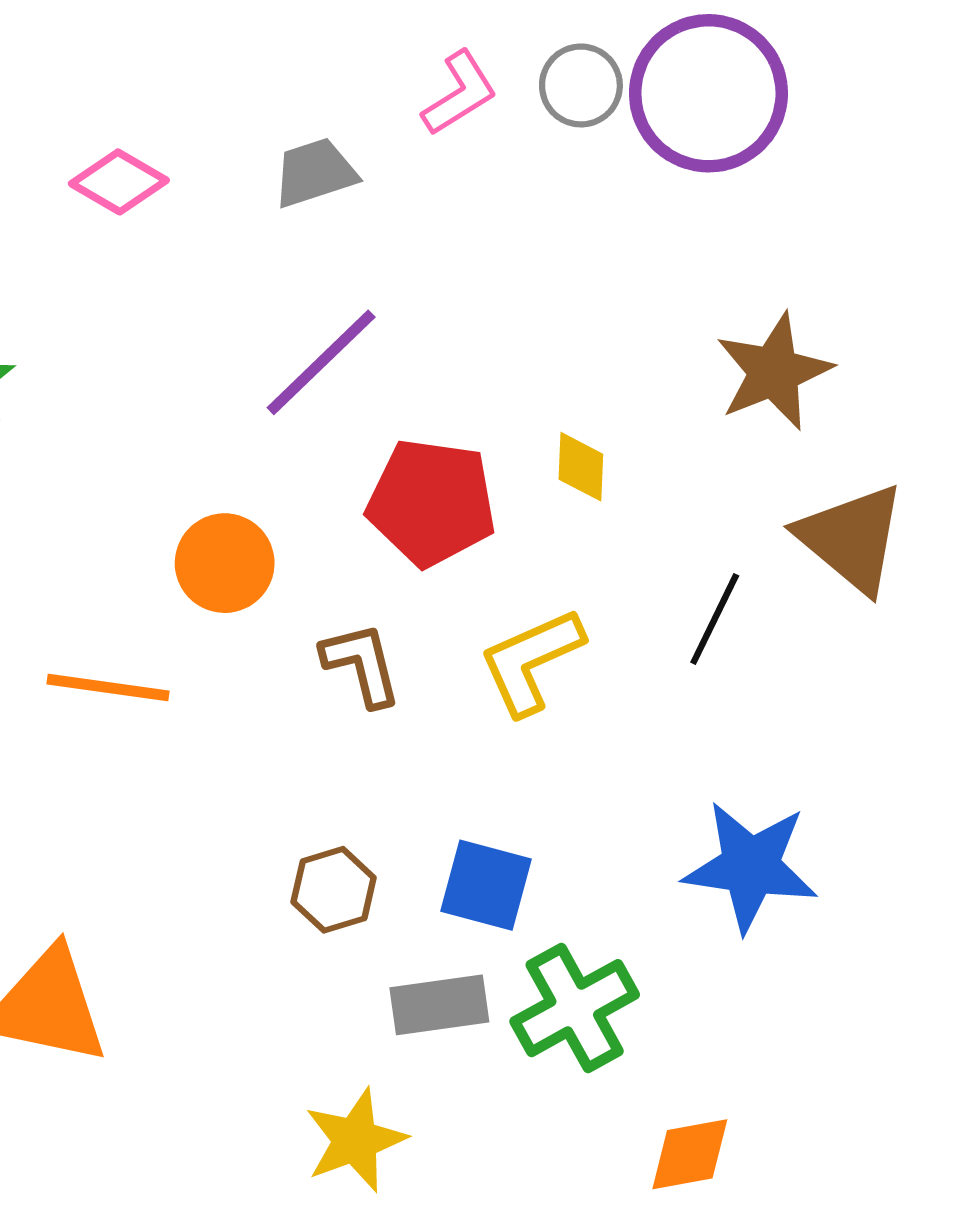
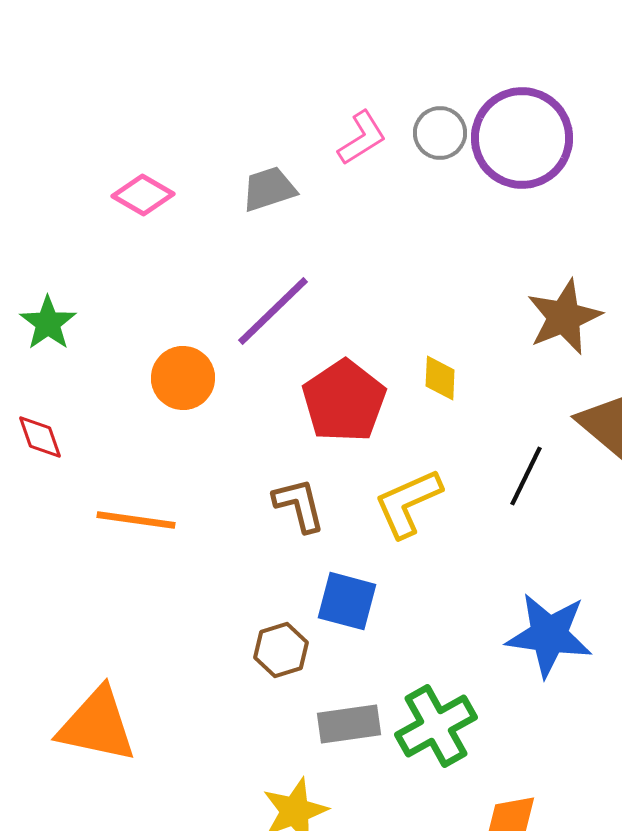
red pentagon: (432, 502) -> (344, 401), turned 30
orange circle: (225, 563) -> (183, 378), moved
blue square: (486, 885) -> (347, 601), moved

